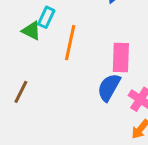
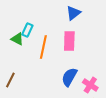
pink rectangle: (121, 58) -> (69, 41), moved

